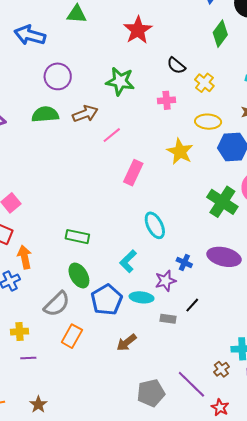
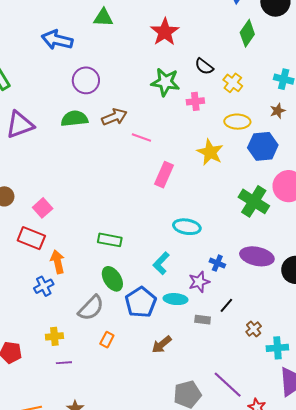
green star: (120, 81) -> (165, 82), moved
pink line: (112, 135) -> (141, 138), turned 60
cyan ellipse: (155, 225) -> (187, 227), turned -52
orange rectangle: (72, 336) -> (107, 340), size x0.7
brown cross: (221, 369) -> (254, 329), moved

